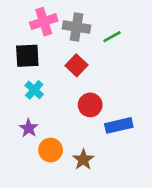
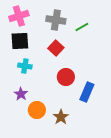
pink cross: (44, 22) -> (19, 16), moved
cyan cross: (34, 90) -> (25, 66), turned -32
blue rectangle: (119, 125) -> (87, 92), turned -54

